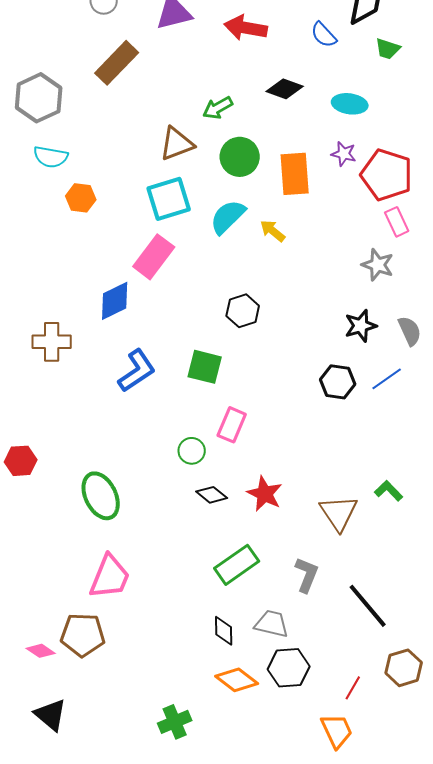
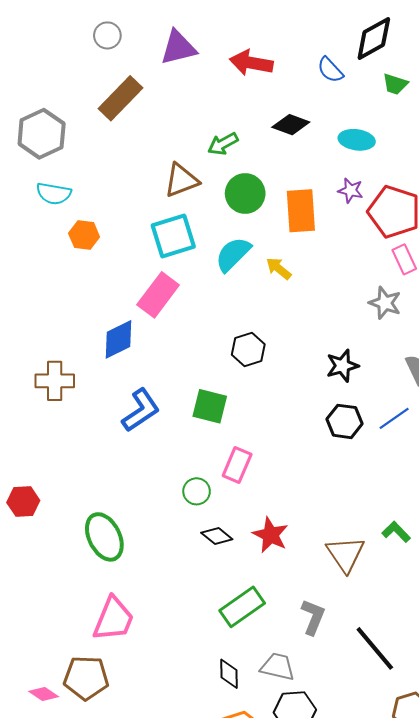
black star: (361, 326) -> (342, 366), moved

